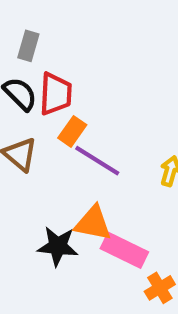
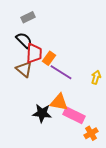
gray rectangle: (28, 46) -> (28, 17), turned 48
red trapezoid: (56, 94) -> (34, 53), moved

